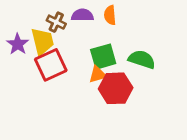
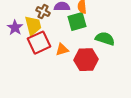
green square: (103, 57) -> (77, 22), moved
orange triangle: (98, 75) -> (62, 50), moved

